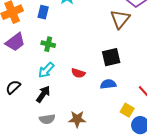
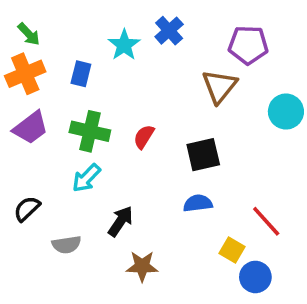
green cross: (48, 44) -> (90, 131), size x1.5
red semicircle: (78, 73) -> (144, 137), moved, turned 104
black arrow: (43, 94) -> (120, 221), moved
gray semicircle: (47, 119) -> (67, 245), moved

